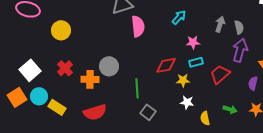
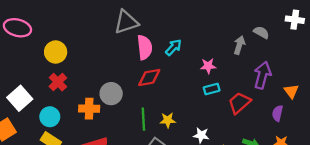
cyan arrow: (179, 17) -> (173, 47), moved
gray semicircle: (239, 27) -> (261, 32), moved, turned -48
red diamond: (166, 65) -> (149, 77), moved
red cross: (65, 68) -> (58, 82), moved
yellow star: (183, 80) -> (168, 120), moved
cyan circle: (39, 96) -> (50, 117), moved

